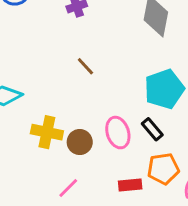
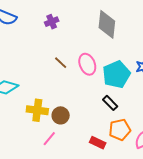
pink ellipse: (118, 133) -> (87, 64), moved
red rectangle: (130, 185) -> (98, 143), turned 35
pink line: (68, 188) -> (49, 139), moved

